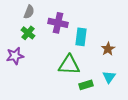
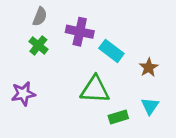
cyan rectangle: (81, 37) -> (111, 51), turned -60
purple star: (15, 56) -> (23, 94), moved

